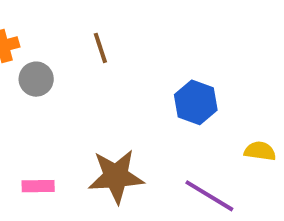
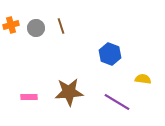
gray circle: (36, 79) -> (36, 28), moved

